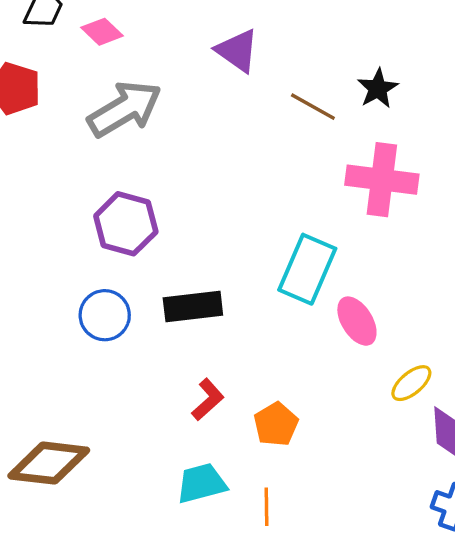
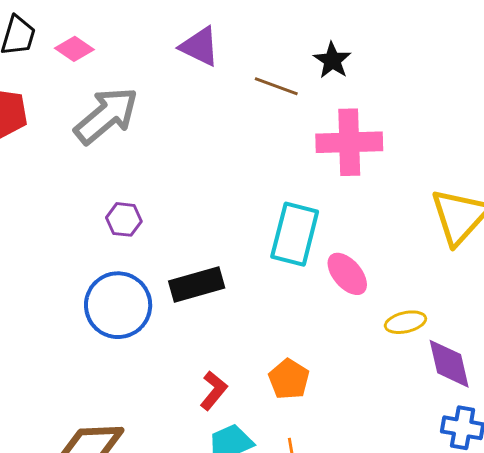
purple hexagon: (126, 224) -> (124, 219), size x0.6
blue circle: (105, 315) -> (118, 305), size x1.4
yellow ellipse: (411, 383) -> (405, 322), turned 36
red L-shape: (208, 400) -> (214, 390), moved

